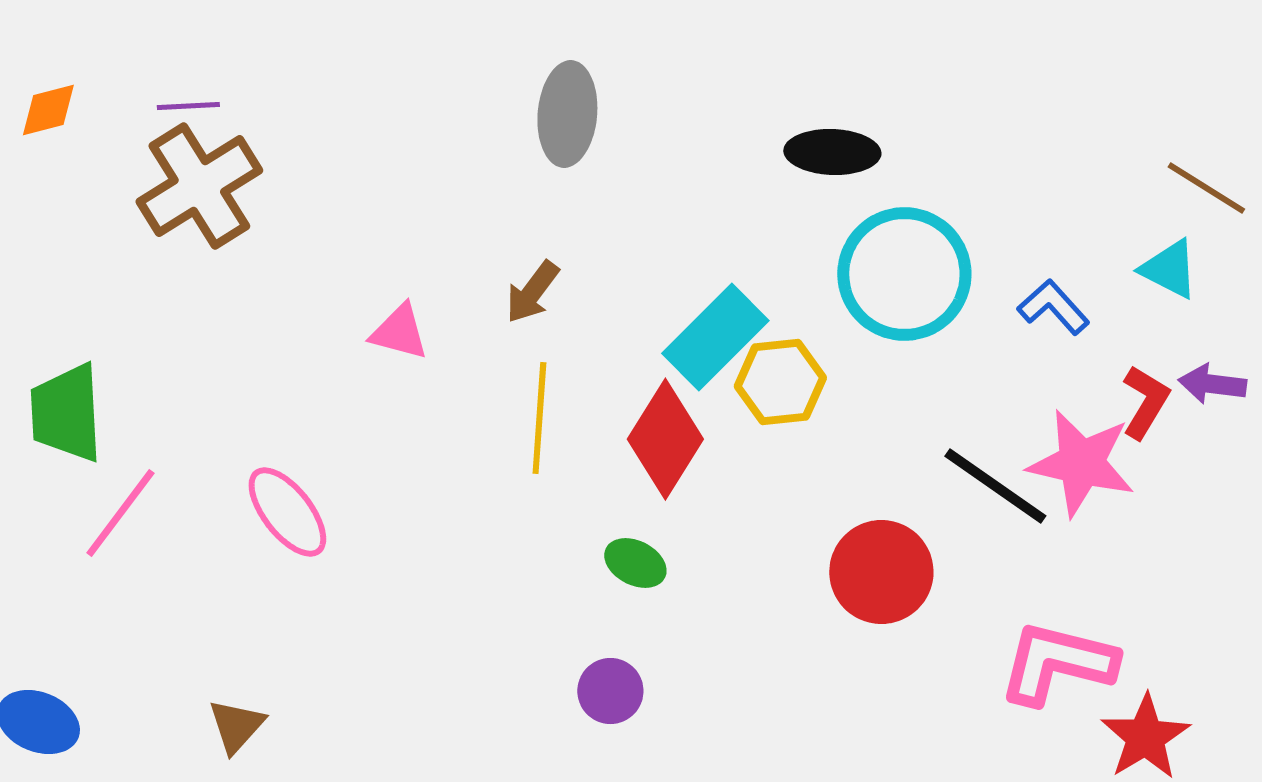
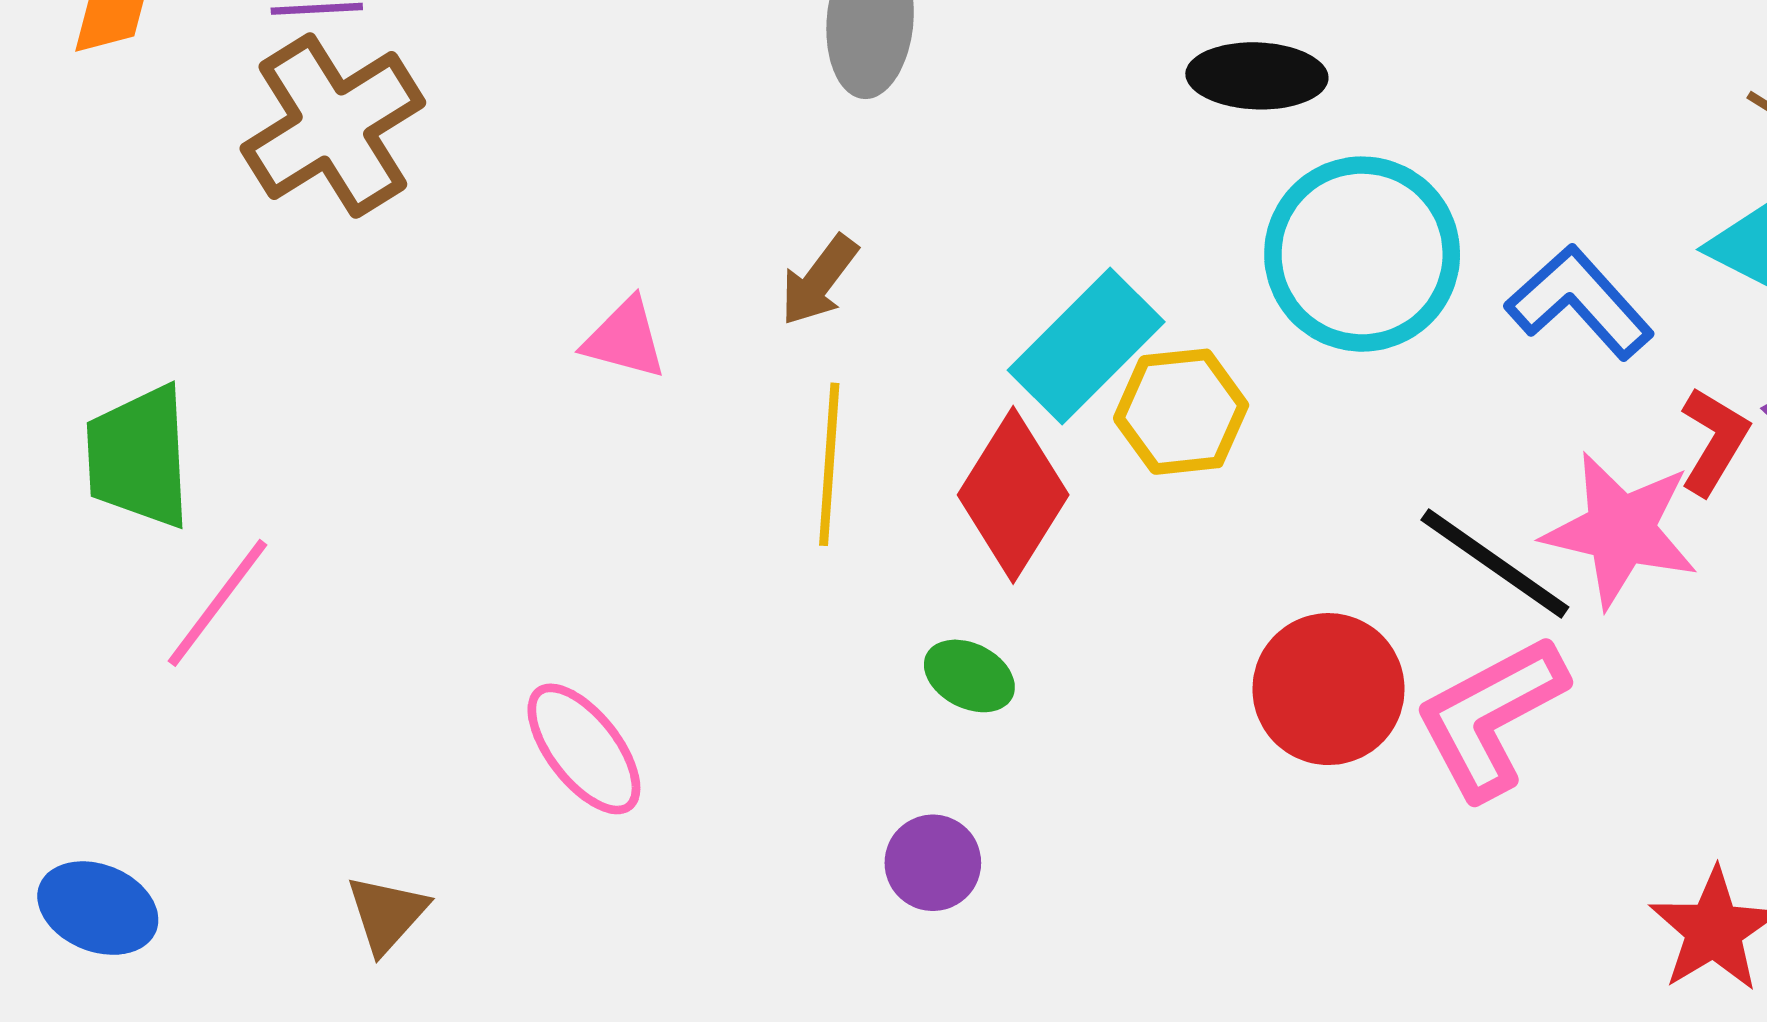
blue L-shape: (1053, 307) -> (1580, 302), size x1.4
pink ellipse: (287, 512) -> (584, 749), moved
pink L-shape: (1057, 663) -> (1491, 717), moved, turned -42

